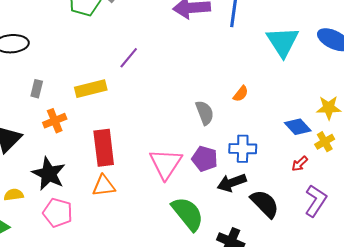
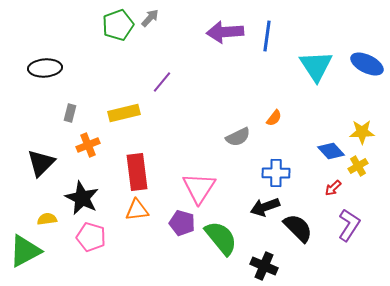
gray semicircle: (205, 113) -> (238, 137), turned 85
purple pentagon: (205, 159) -> (182, 223), moved

